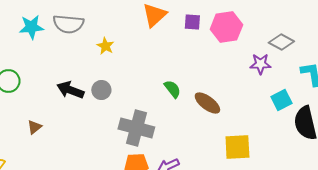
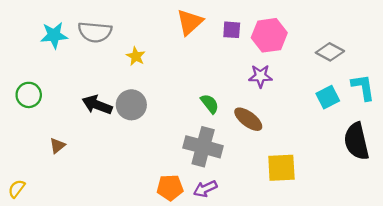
purple star: (260, 64) -> (260, 76), moved
gray circle: (101, 90) -> (131, 105), size x1.4
cyan square: (281, 100) -> (328, 97), moved
gray cross: (136, 128) -> (203, 147), moved

